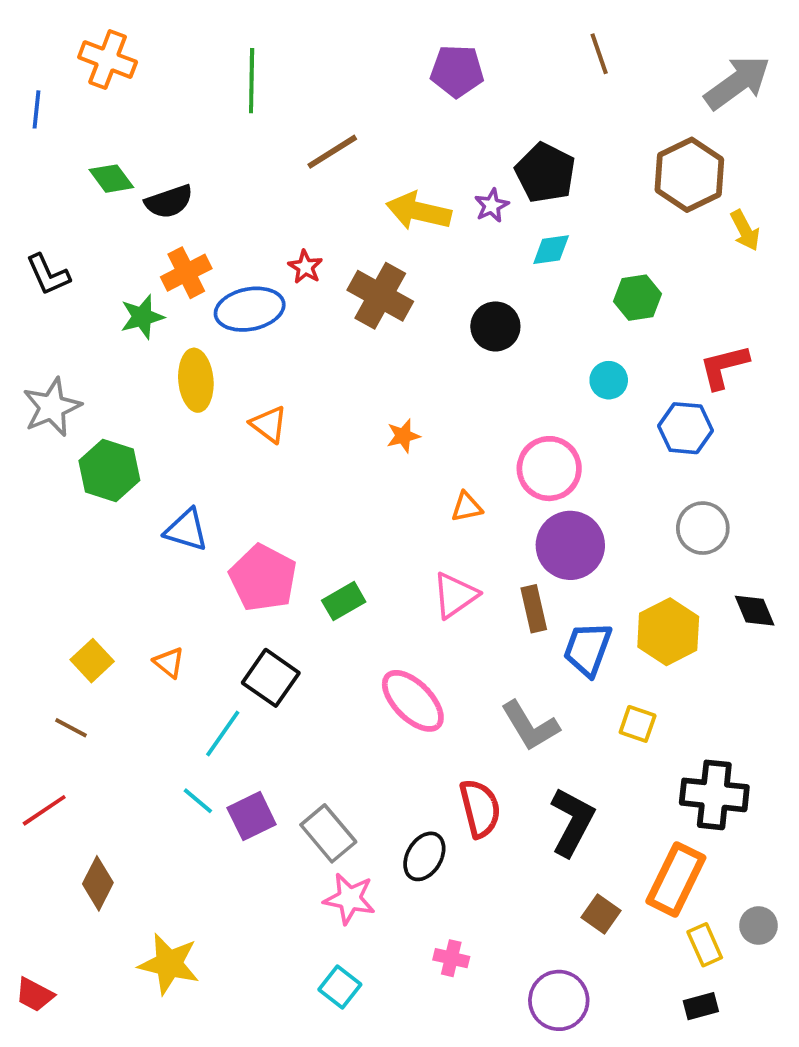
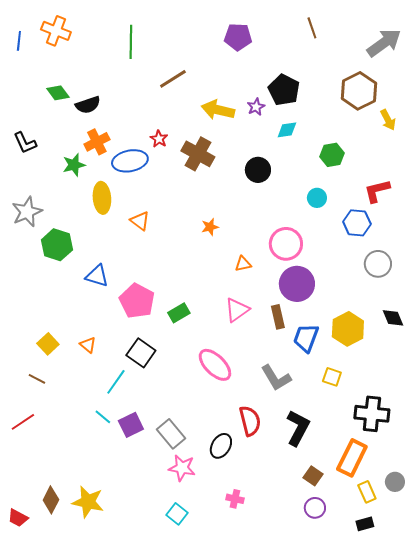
blue line: (36, 109) -> (19, 41), moved
gray circle: (703, 528) -> (378, 264), moved
brown diamond: (98, 883) -> (51, 500), moved
purple circle: (559, 1000) -> (315, 508), moved, size x0.7

